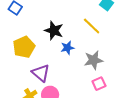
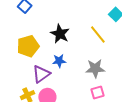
blue star: (67, 48) -> (59, 61), moved
purple triangle: (41, 73) -> (41, 74), turned 36

